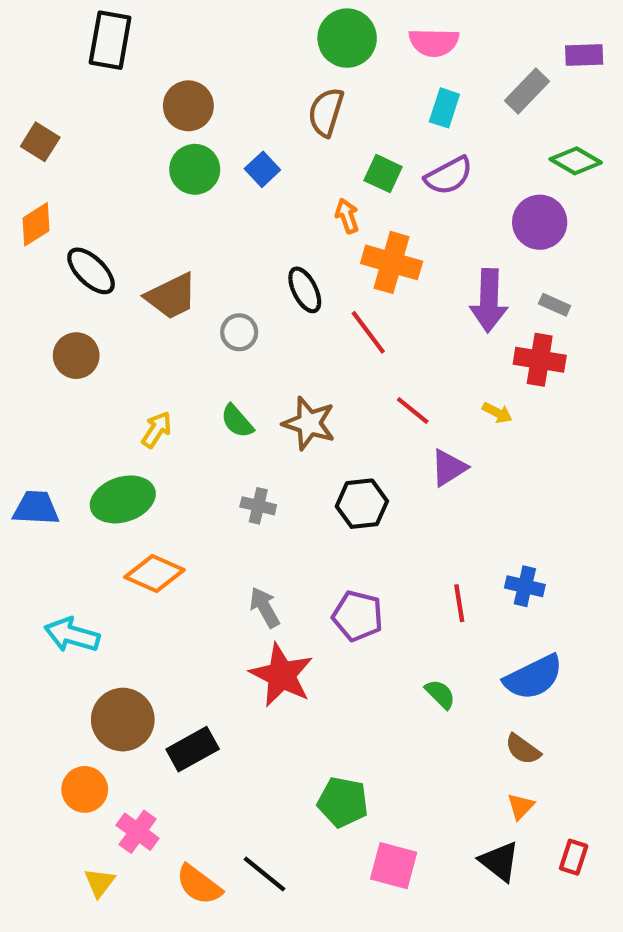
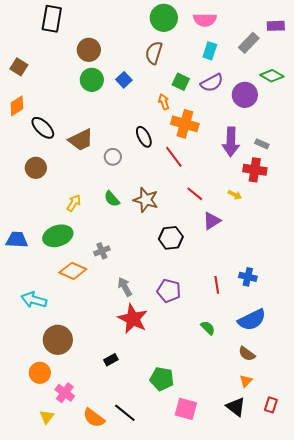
purple circle: (540, 222) -> (245, 95), moved
gray cross: (258, 506) -> (102, 251), moved, turned -35
black rectangle: (193, 749) -> (111, 360), moved, size x0.6

